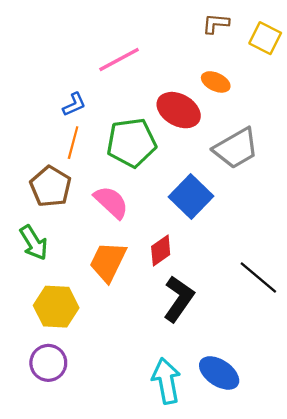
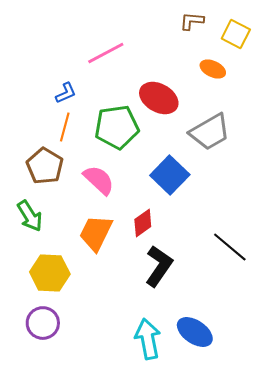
orange ellipse: (216, 82) -> (213, 69), moved

